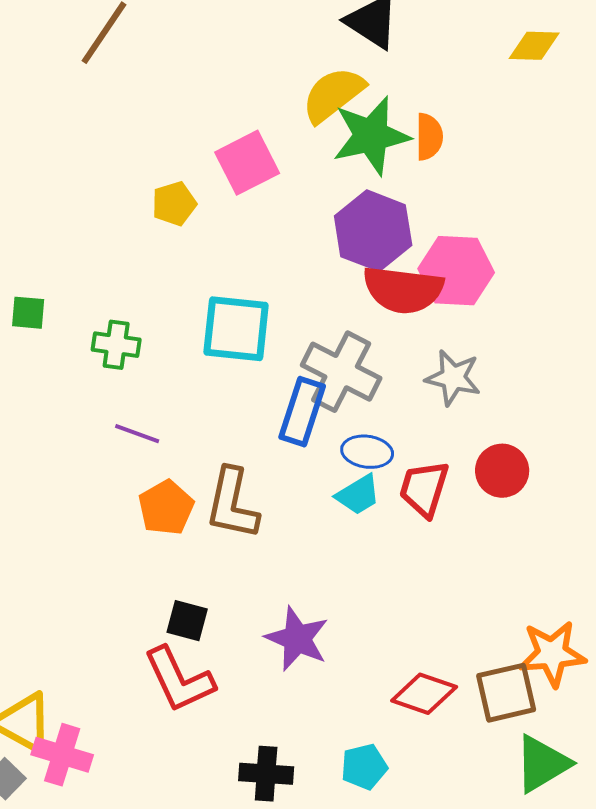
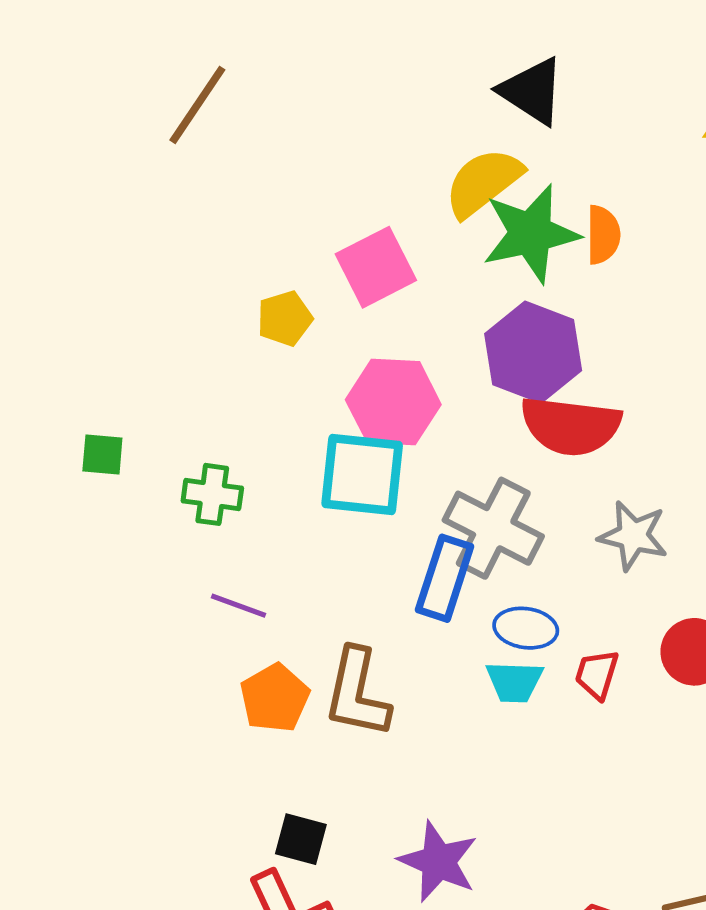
pink hexagon: (456, 271) -> (393, 402), moved
red trapezoid: (424, 489) -> (597, 674), size x0.7
cyan trapezoid: (358, 495) -> (514, 682), turned 33

